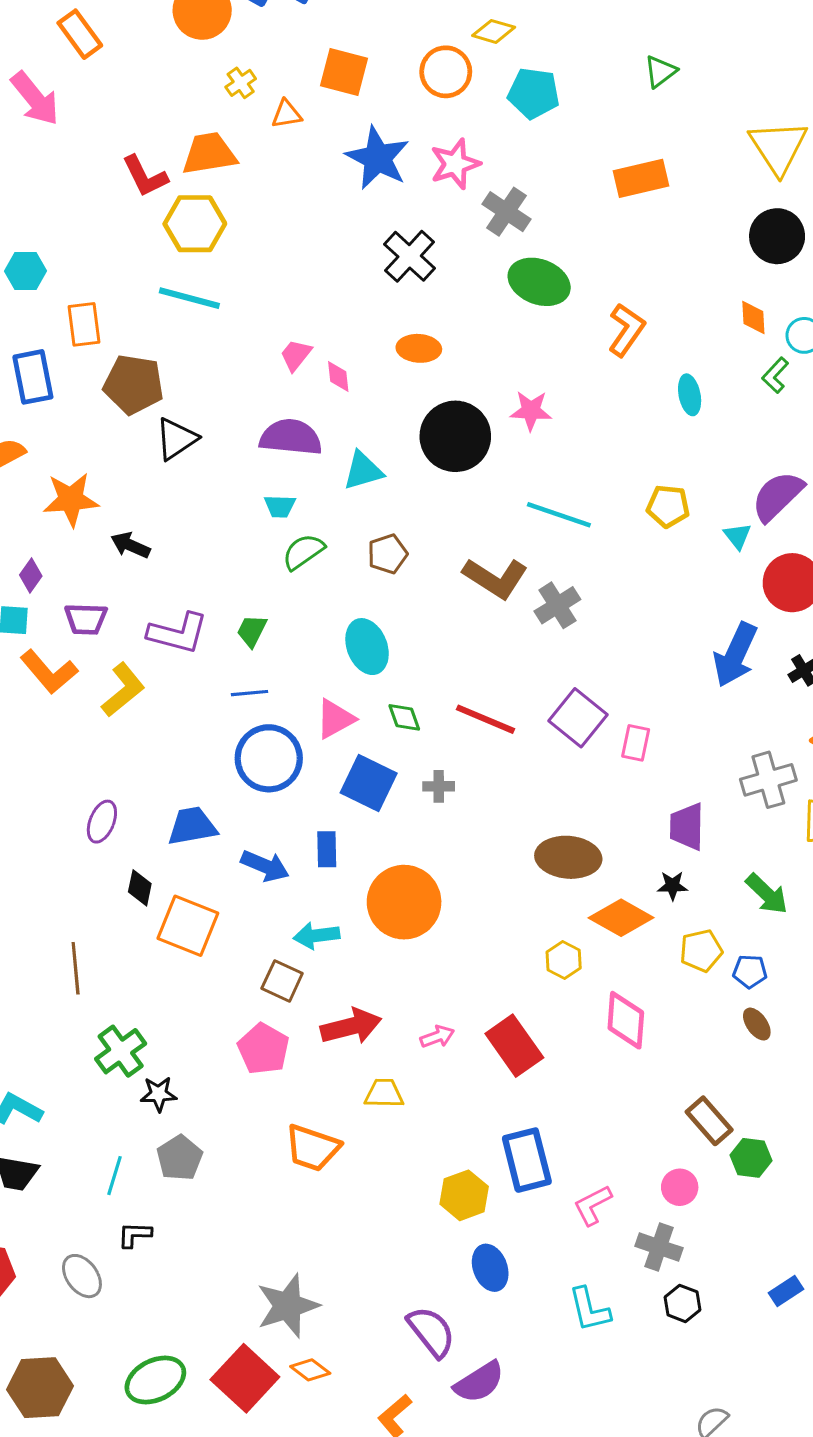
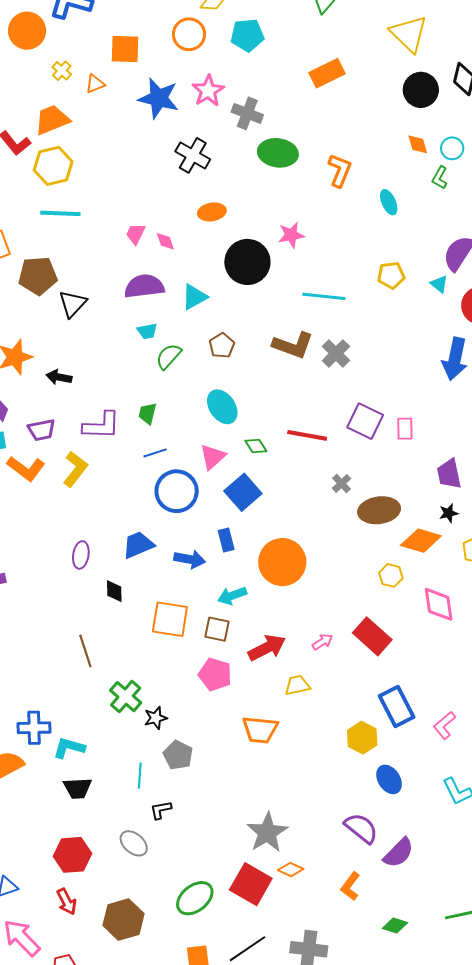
blue square: (369, 783) -> (243, 492), turned 36
gray cross: (439, 786) -> (342, 483), moved, turned -30
orange square: (188, 926) -> (170, 619), moved

